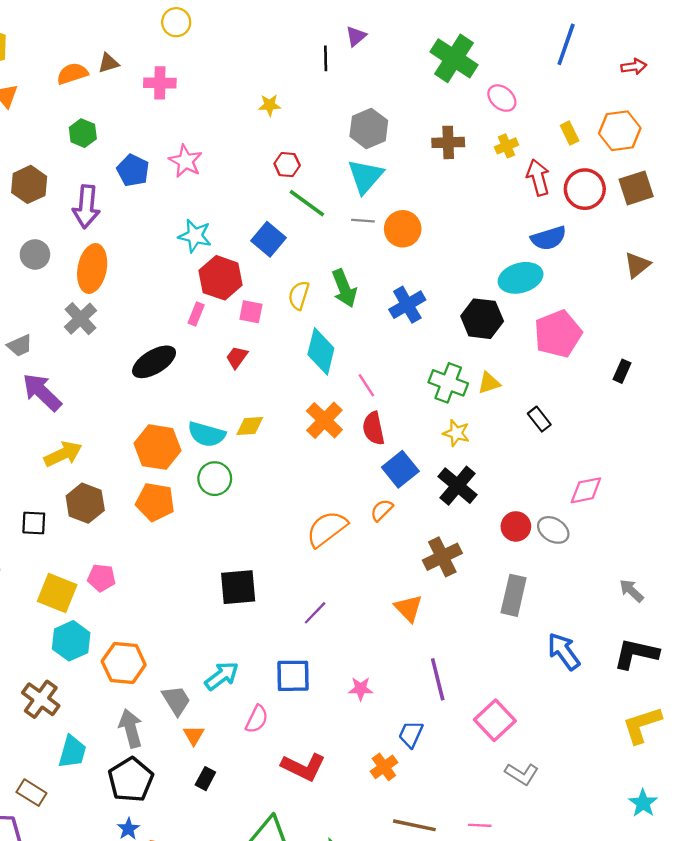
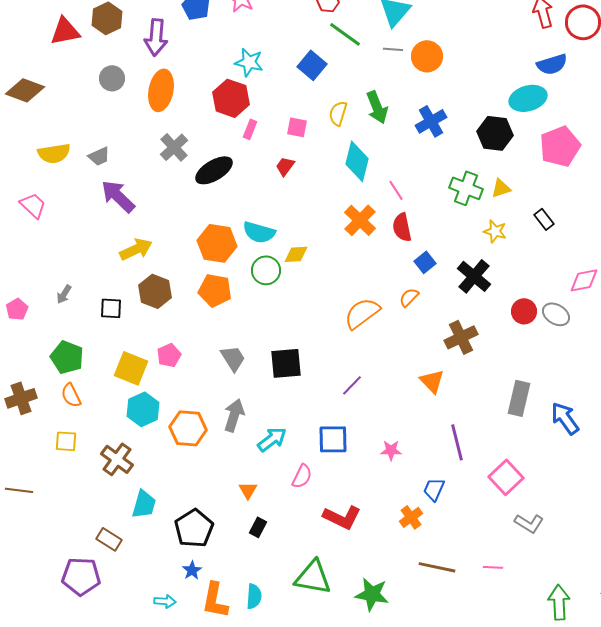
red hexagon: (221, 278) -> (231, 98), moved
gray cross: (80, 319) -> (174, 147), moved
yellow diamond: (250, 426) -> (296, 254), moved
yellow star: (456, 433) -> (495, 231), moved
blue square: (400, 469) -> (425, 262), size x0.7
pink pentagon: (101, 578) -> (169, 355), turned -30
gray rectangle: (514, 595) -> (519, 398), moved
gray trapezoid: (176, 700) -> (233, 358), moved
gray arrow: (131, 728) -> (234, 415), moved, turned 32

